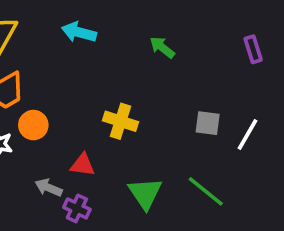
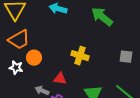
green arrow: (162, 47) -> (102, 17), size x1.6

